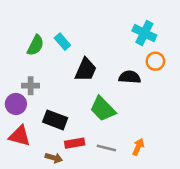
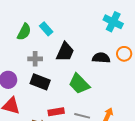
orange circle: (155, 61) -> (124, 54), moved
gray cross: (31, 86) -> (35, 59), moved
black rectangle: (55, 120) -> (40, 82), moved

